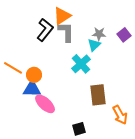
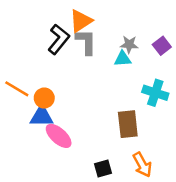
cyan triangle: (94, 45) -> (123, 59), turned 40
cyan cross: (81, 64) -> (155, 93), moved, turned -30
orange arrow: (120, 115) -> (142, 165), moved

